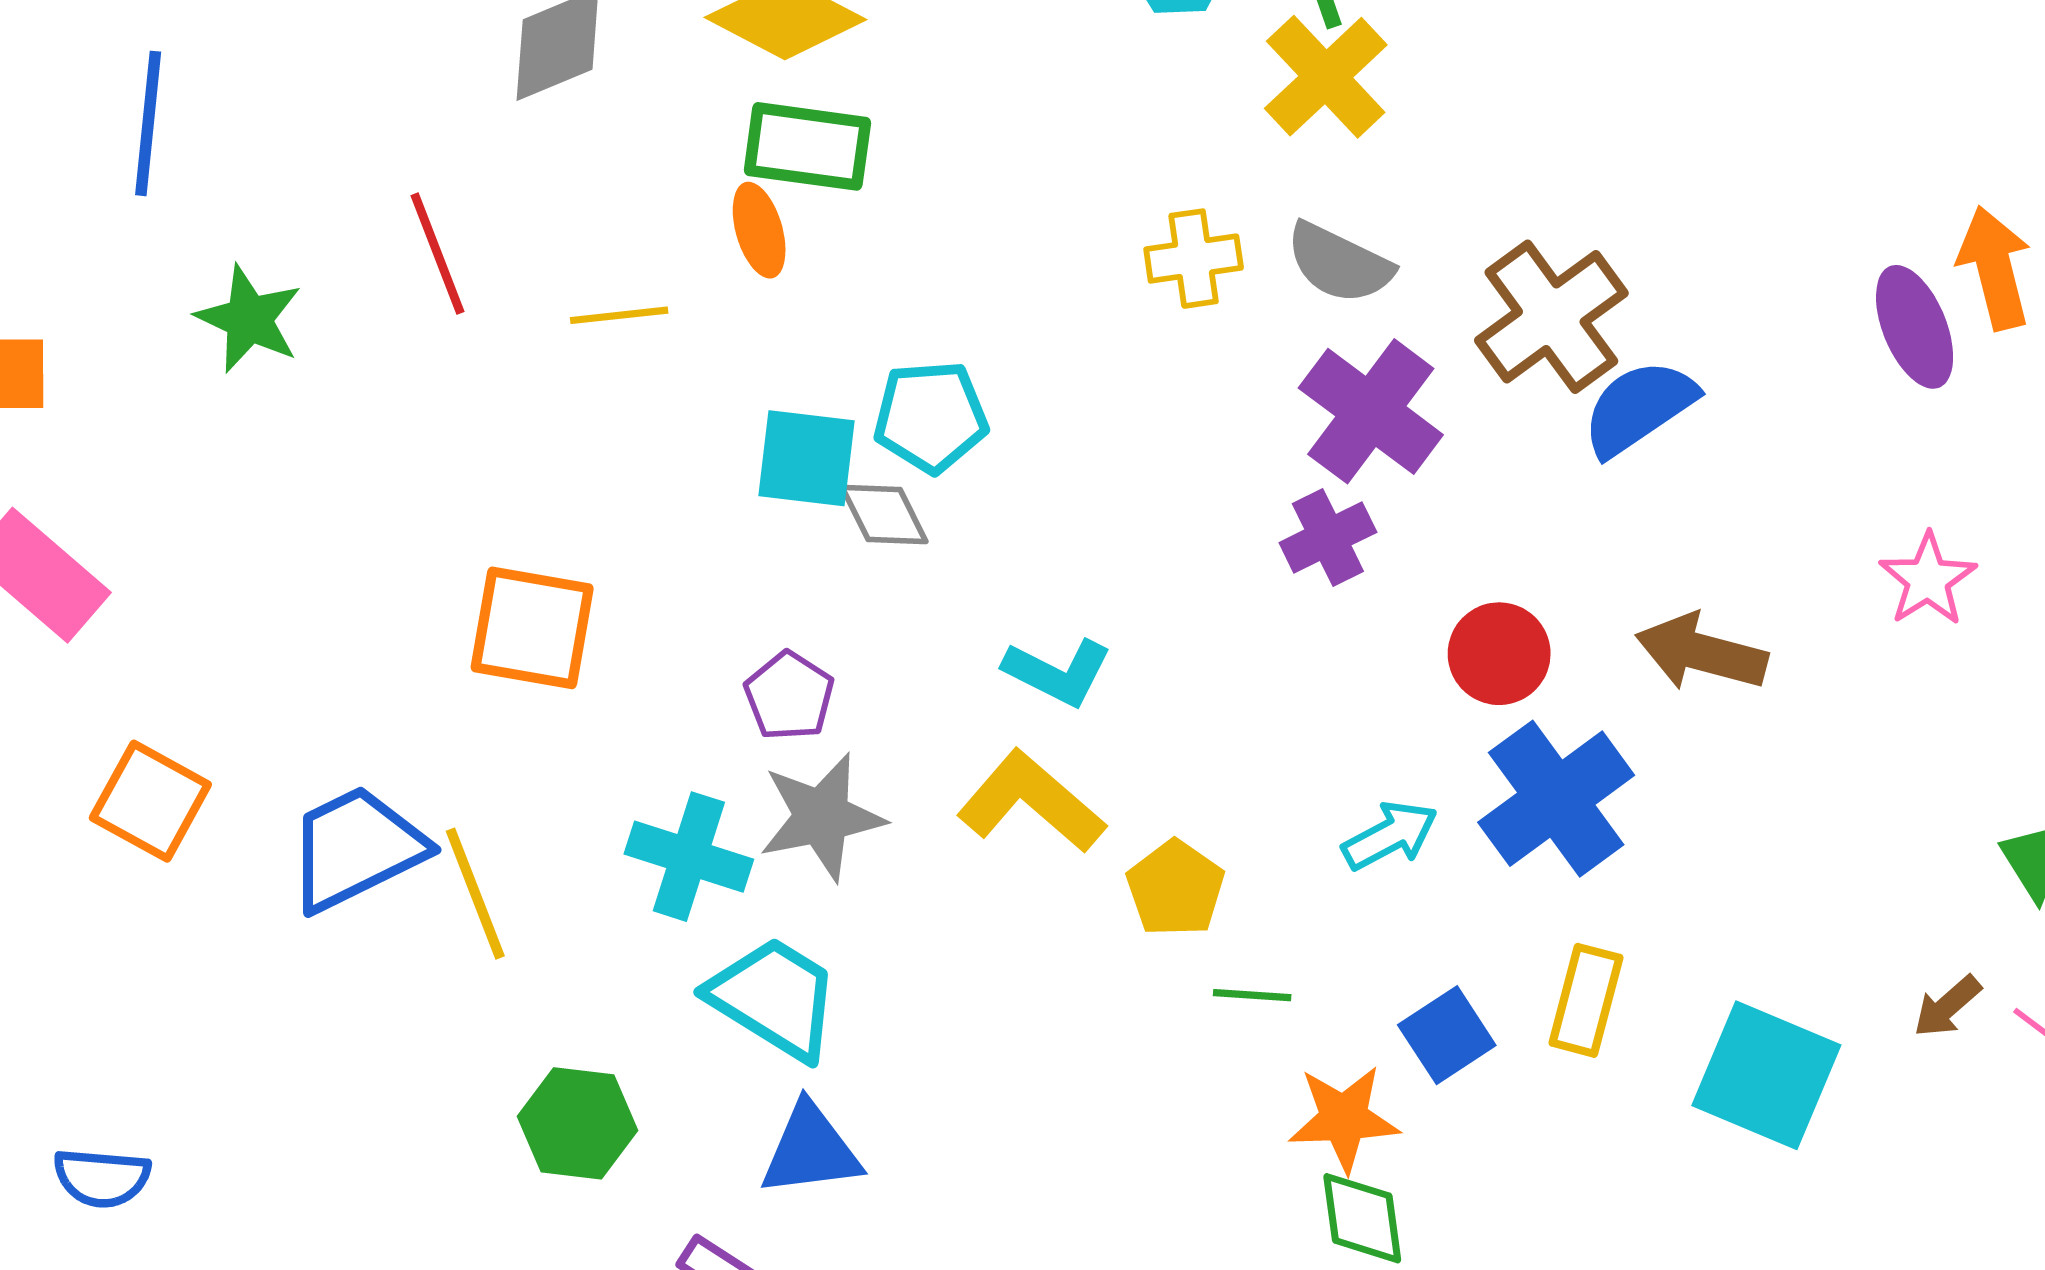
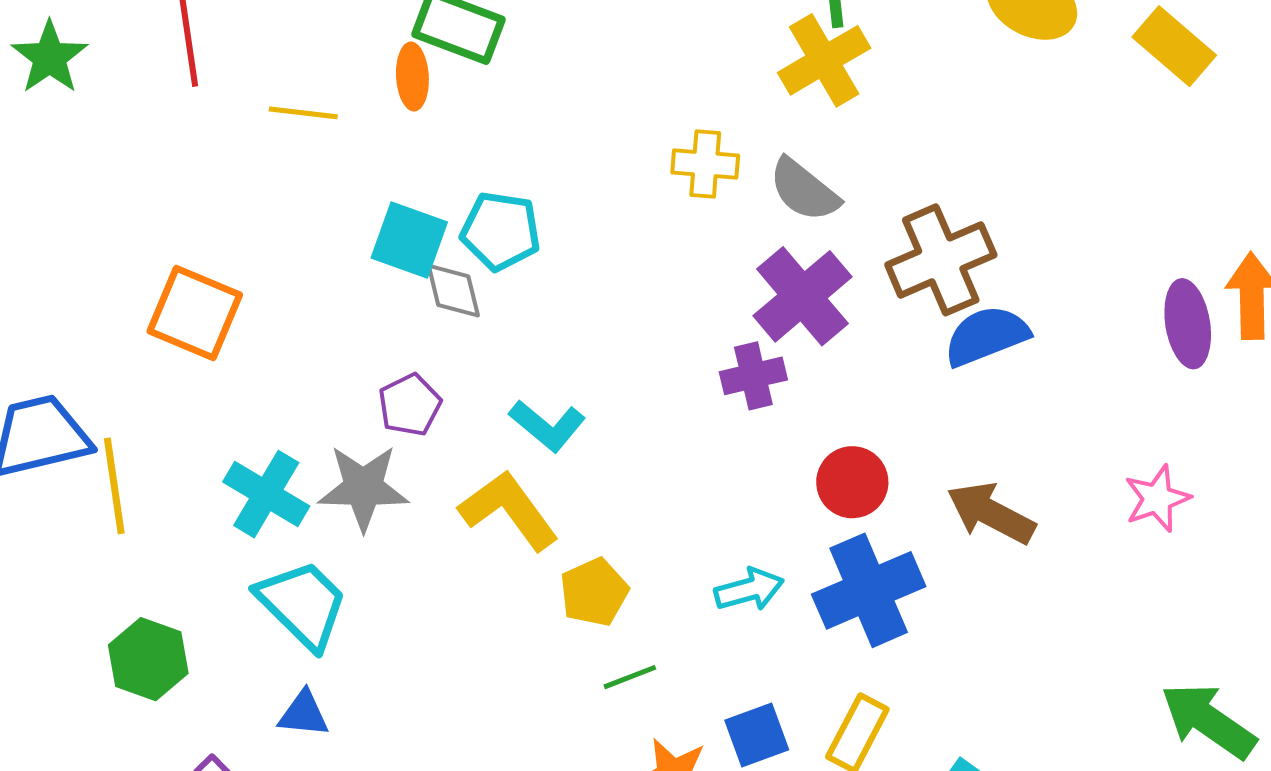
purple pentagon: (789, 696) -> (410, 405), moved
green line: (1252, 995) -> (630, 677), turned -38
blue triangle: (811, 1150) -> (304, 714), size x0.7

